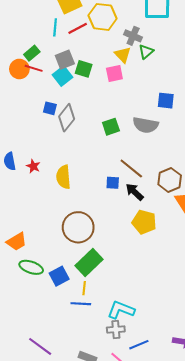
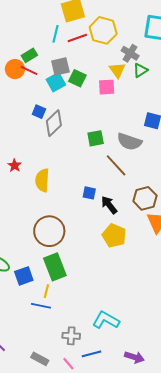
brown line: (131, 169) -> (116, 165), moved
green rectangle: (89, 262) -> (55, 267), turned -76
cyan L-shape: (121, 310) -> (106, 320), moved

